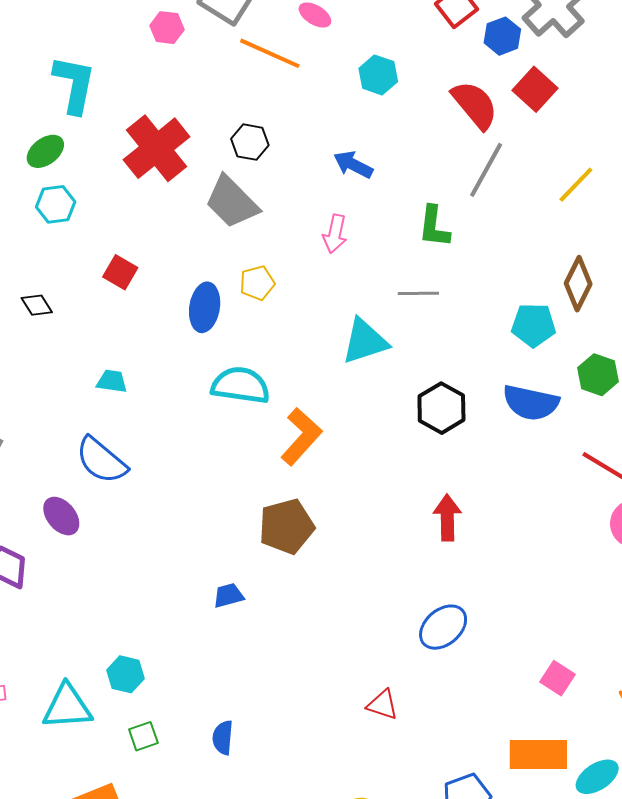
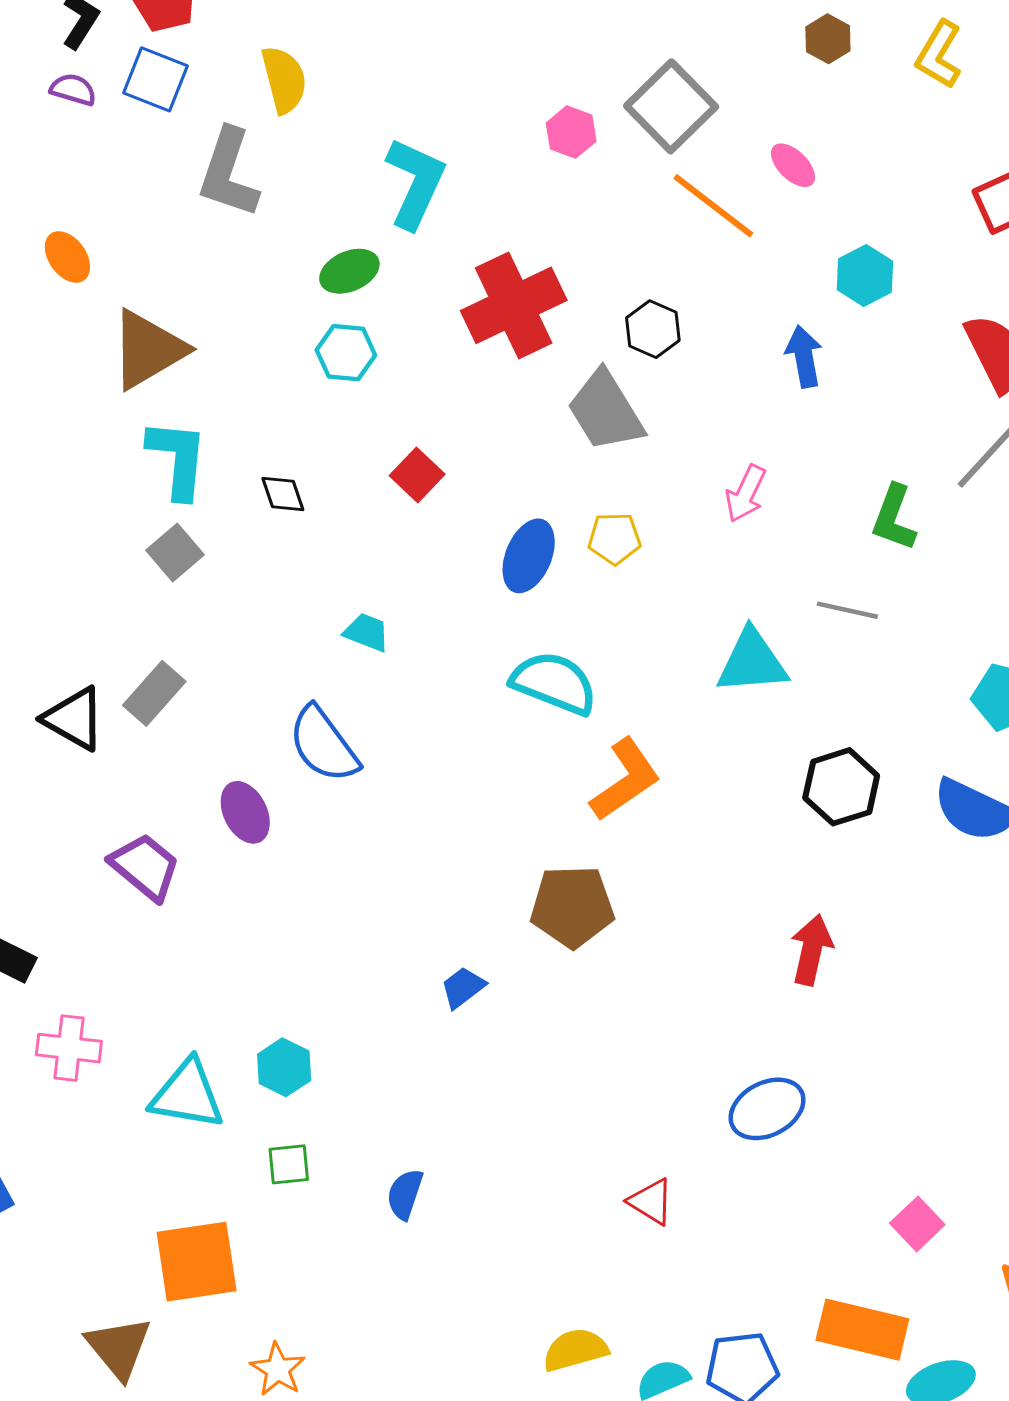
blue arrow: (353, 165) -> (804, 356), moved, turned 39
blue trapezoid: (228, 595) -> (463, 987), turned -36

